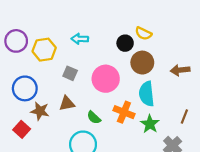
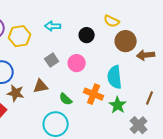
black circle: (125, 43) -> (87, 35), moved
brown circle: (142, 63) -> (126, 41), moved
gray square: (70, 73) -> (52, 60), moved, turned 32
pink circle: (106, 79) -> (77, 63), size x0.7

